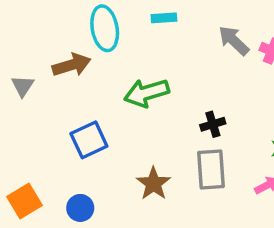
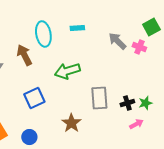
brown arrow: (72, 65) -> (24, 55), turned -100
black cross: (213, 124) -> (127, 103), moved
gray rectangle: (211, 170) -> (99, 98), moved

